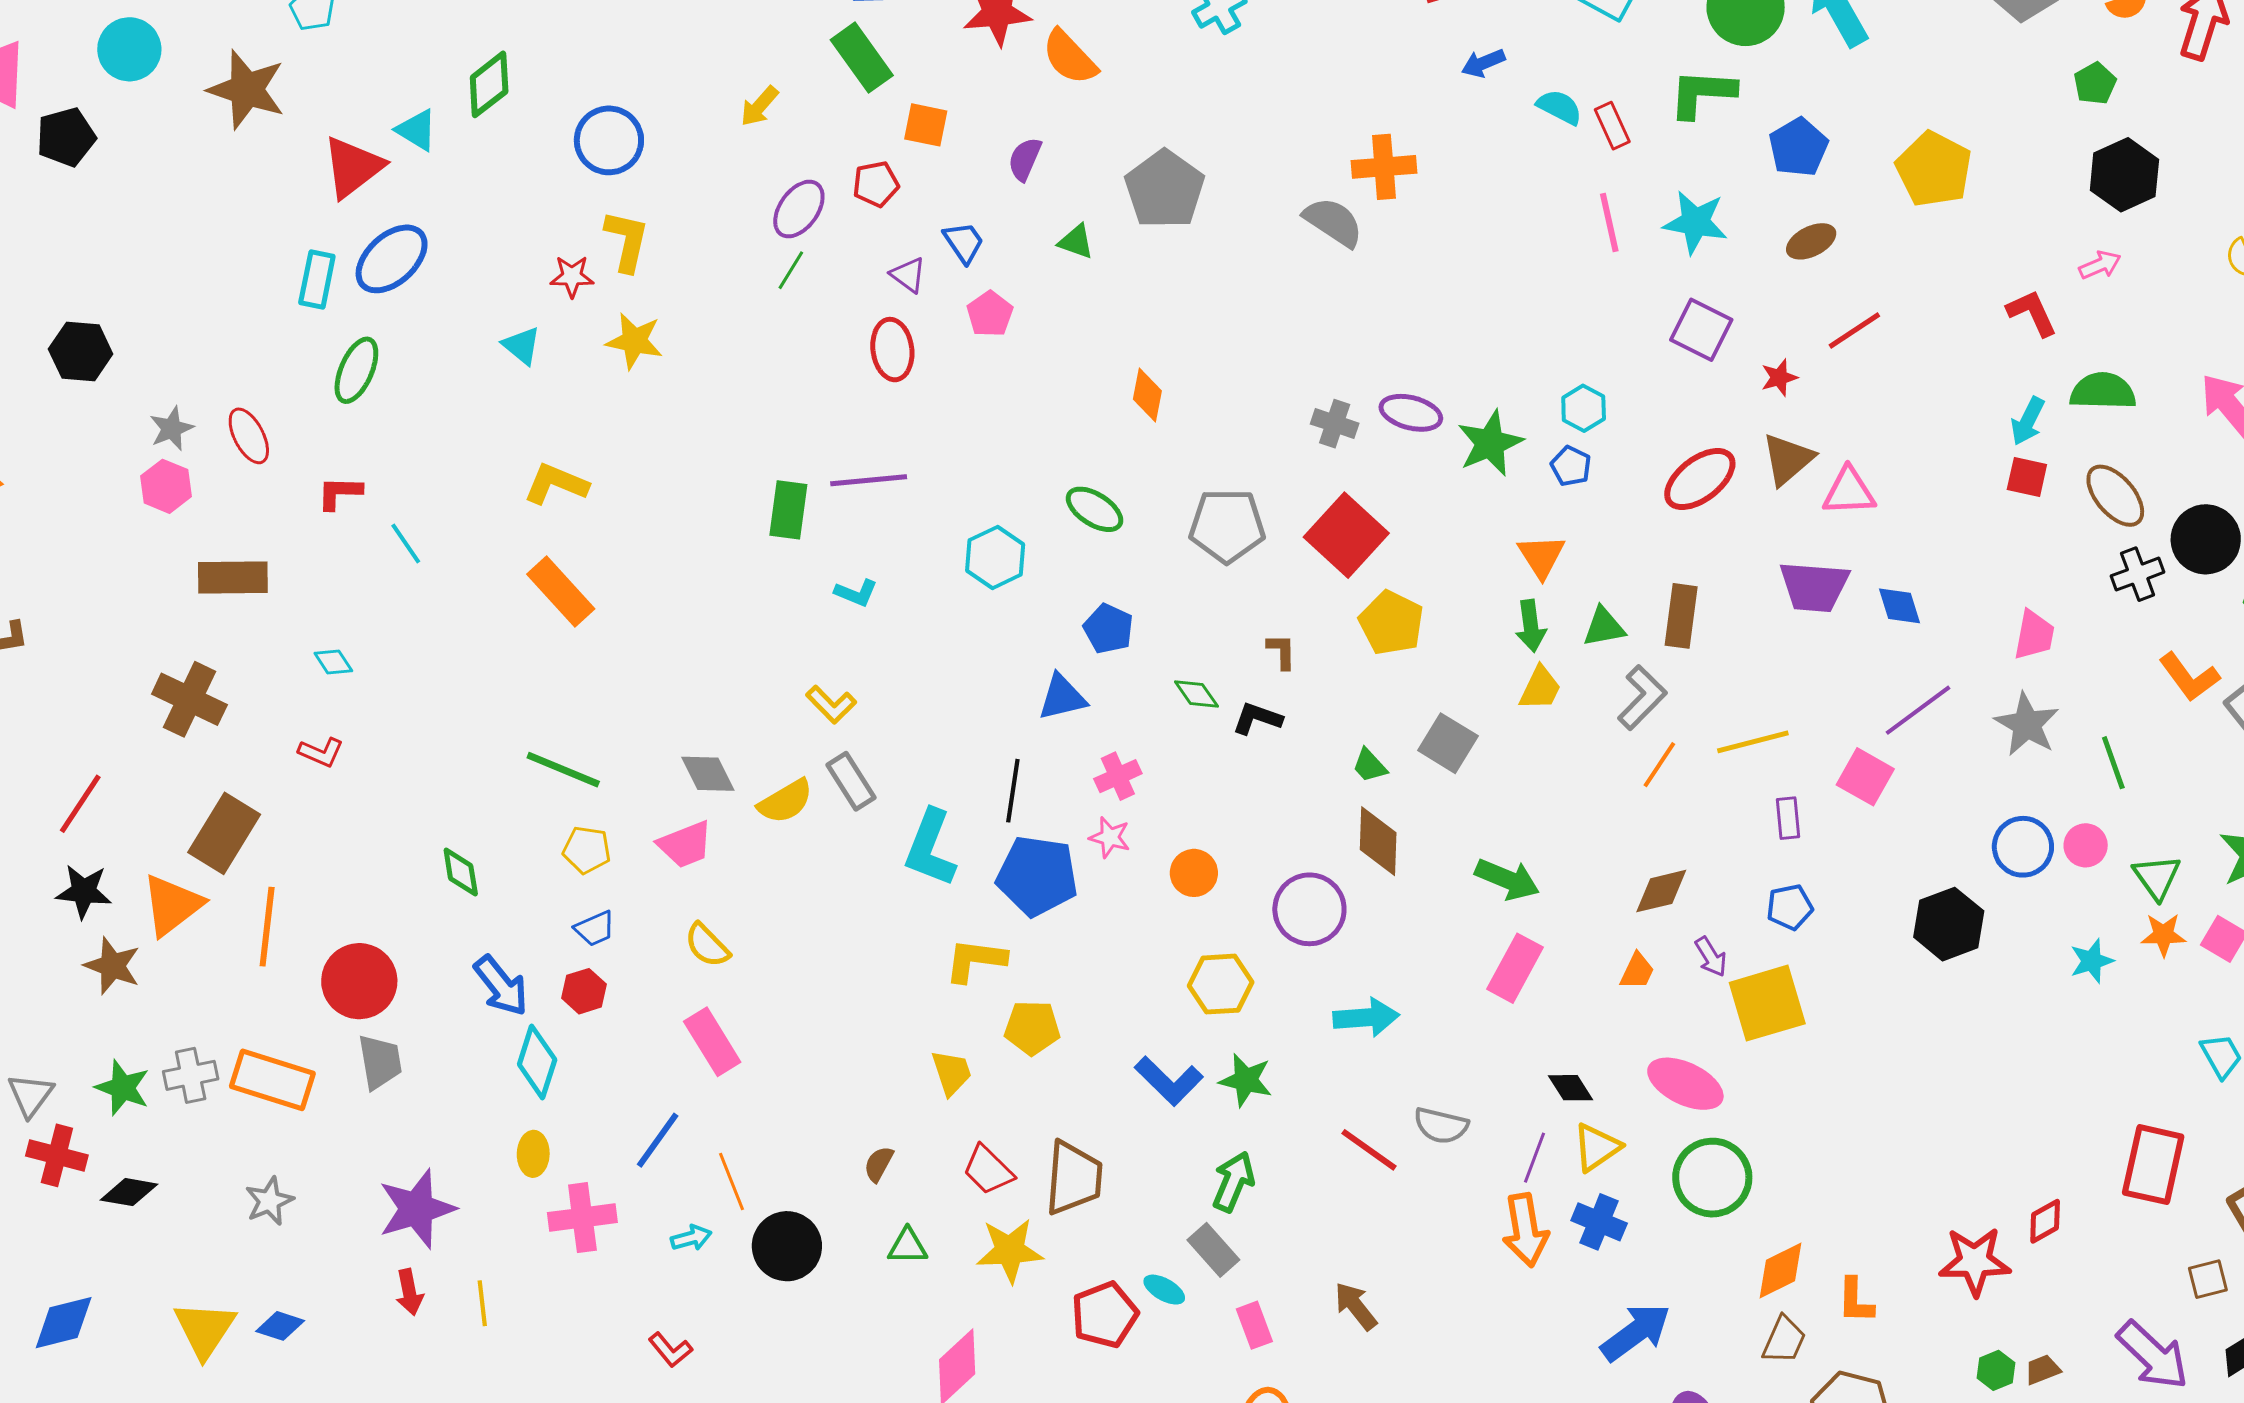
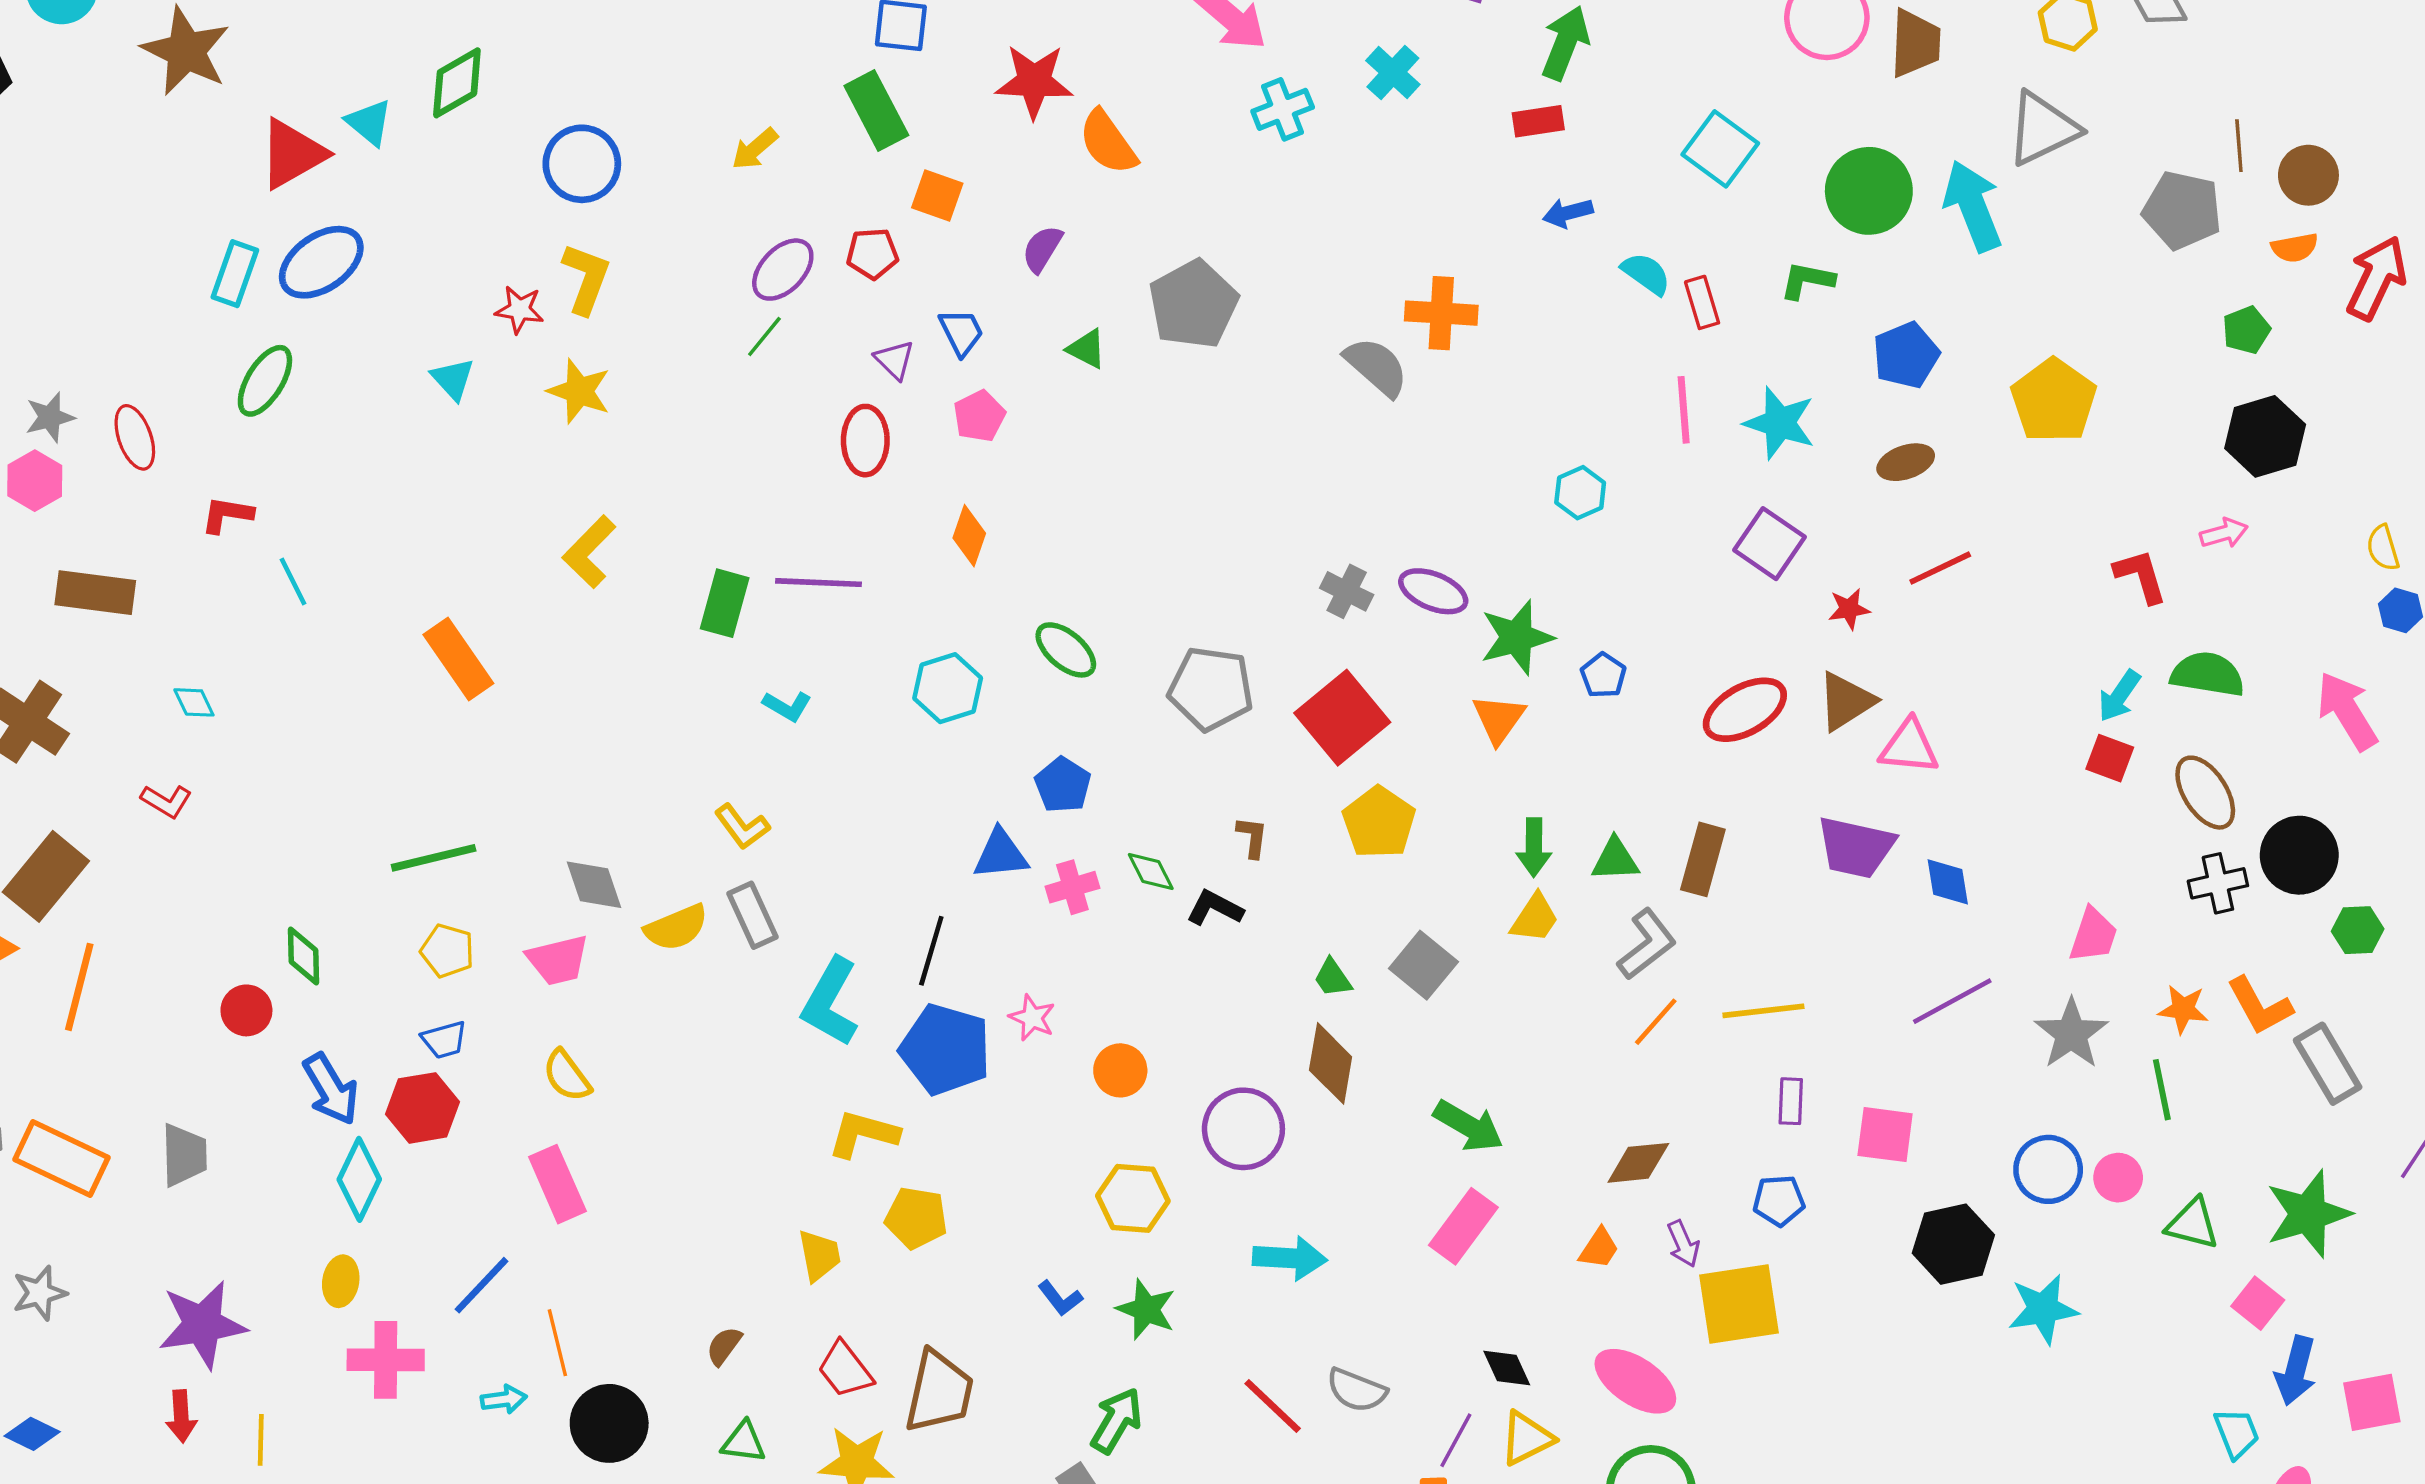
green L-shape: (1702, 93) -> (1807, 280), size x0.7
orange diamond: (1147, 395) -> (969, 536), moved
cyan hexagon: (1584, 408) -> (1580, 493), moved
yellow L-shape: (556, 484) -> (589, 552), moved, turned -76
orange triangle: (1541, 556) -> (1499, 719), moved
green line: (563, 770) -> (434, 858), turned -44
pink cross: (1118, 776) -> (1072, 887), moved
pink square: (1865, 777) -> (1885, 1135), moved, turned -30
green triangle: (2157, 877) -> (2193, 1224), turned -48
orange star: (2163, 935) -> (2183, 1009), moved
cyan star: (2092, 961) -> (2043, 1309), moved, size x1.4
red circle: (359, 981) -> (246, 1010), moved, size x0.6
red hexagon: (584, 991) -> (423, 1108), size x1.4
blue L-shape: (1169, 1081) -> (1060, 1298), size x0.6

